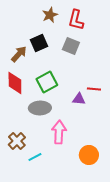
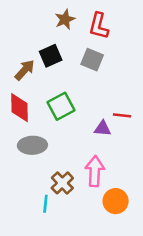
gray ellipse: (40, 108) -> (32, 145), moved
pink arrow: (59, 132) -> (95, 171), moved
brown cross: (17, 141) -> (62, 183), moved
cyan line: (35, 157) -> (45, 204), turned -56

